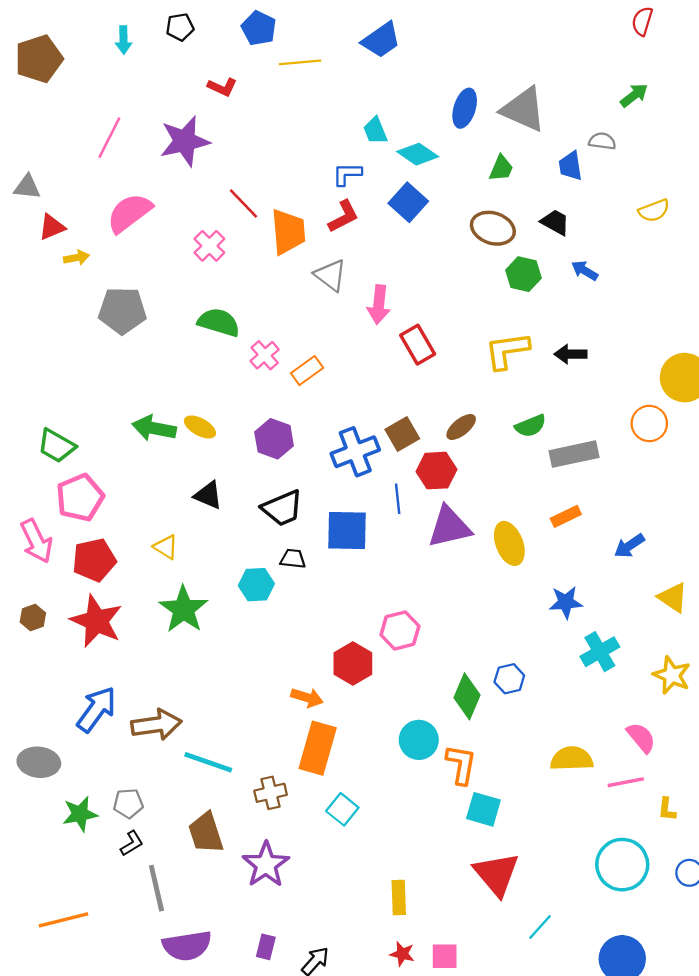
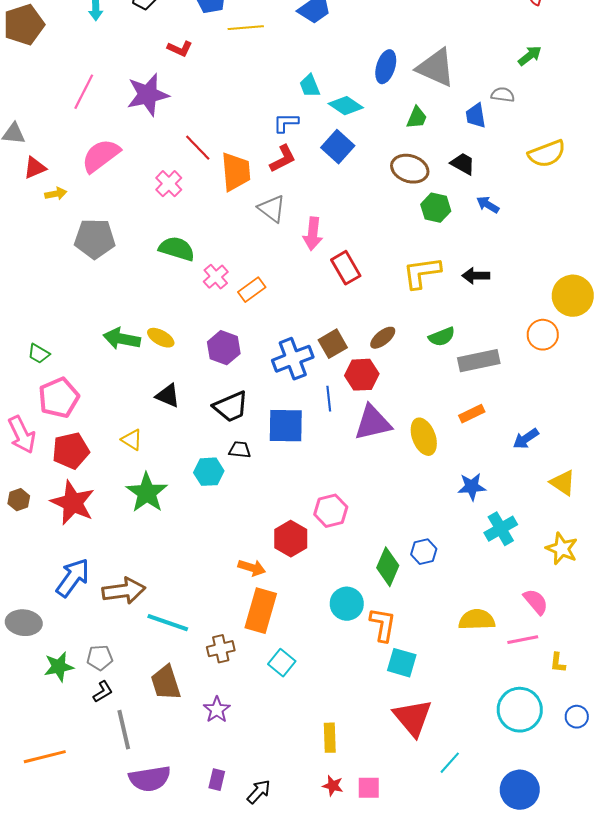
yellow semicircle: (654, 211) -> (547, 154), size x1.4
green trapezoid: (56, 446) -> (39, 354), size x0.7
purple star: (266, 865) -> (217, 710), size x0.7

